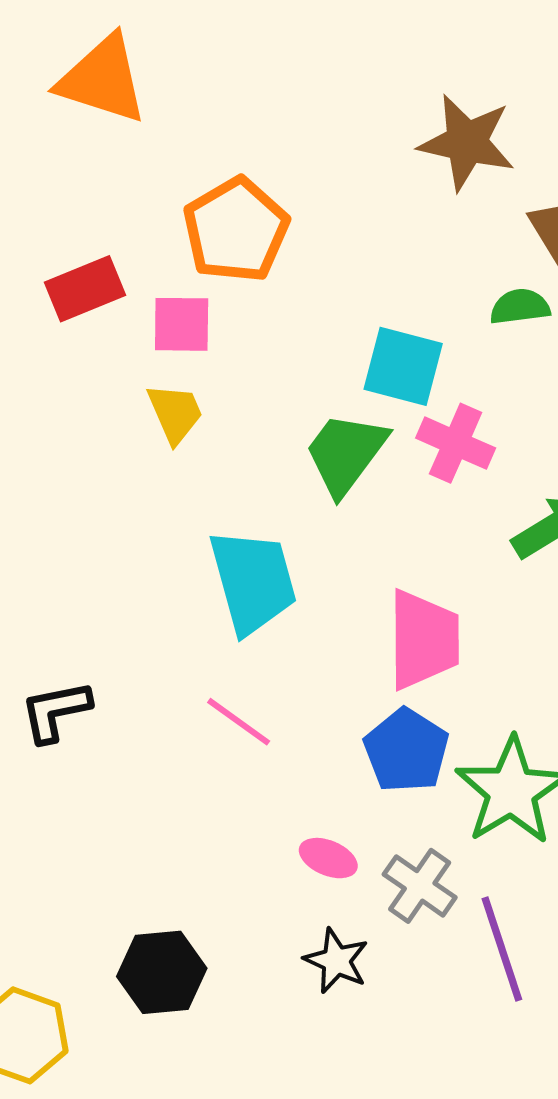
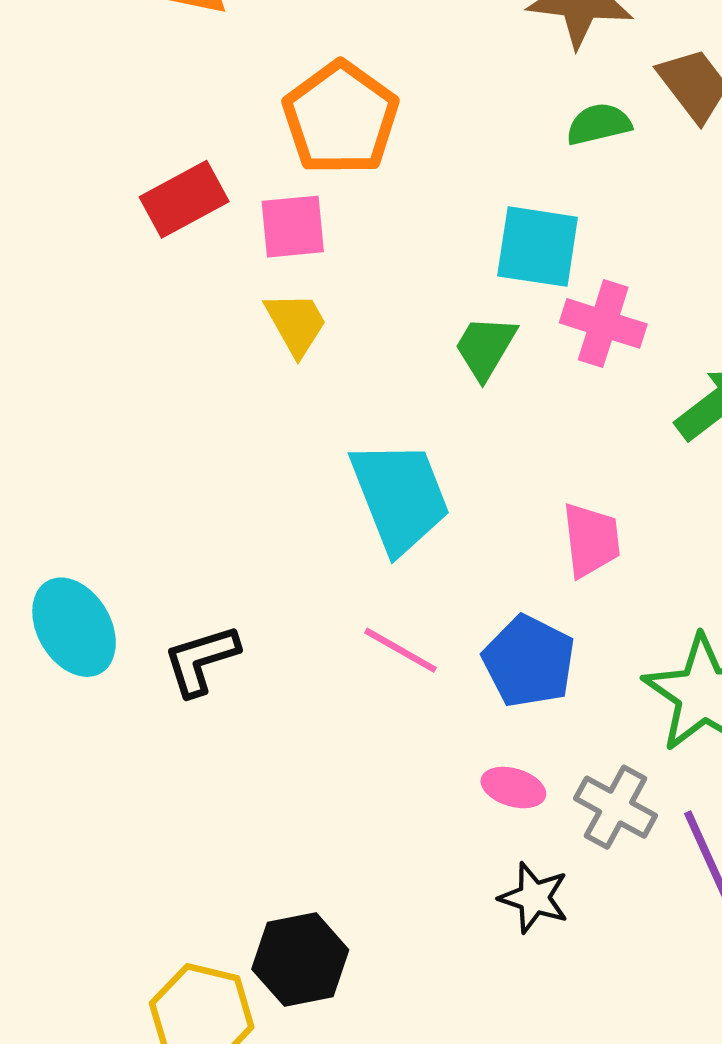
green semicircle: (520, 307) -> (599, 124), moved
green trapezoid: (346, 453) -> (485, 347), size x0.7
pink trapezoid: (423, 640) -> (591, 540), size x0.7
blue pentagon: (406, 750) -> (529, 661), moved
black hexagon: (162, 972) -> (300, 960), moved

